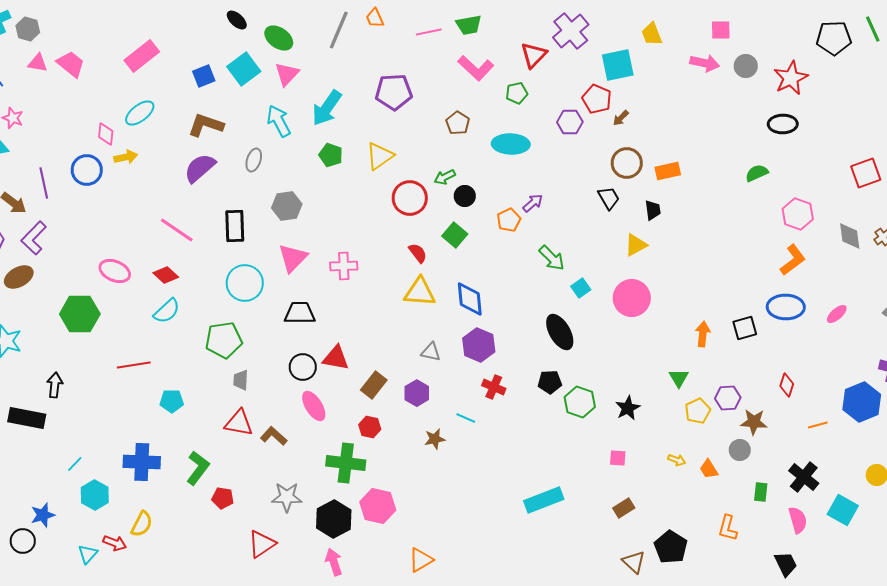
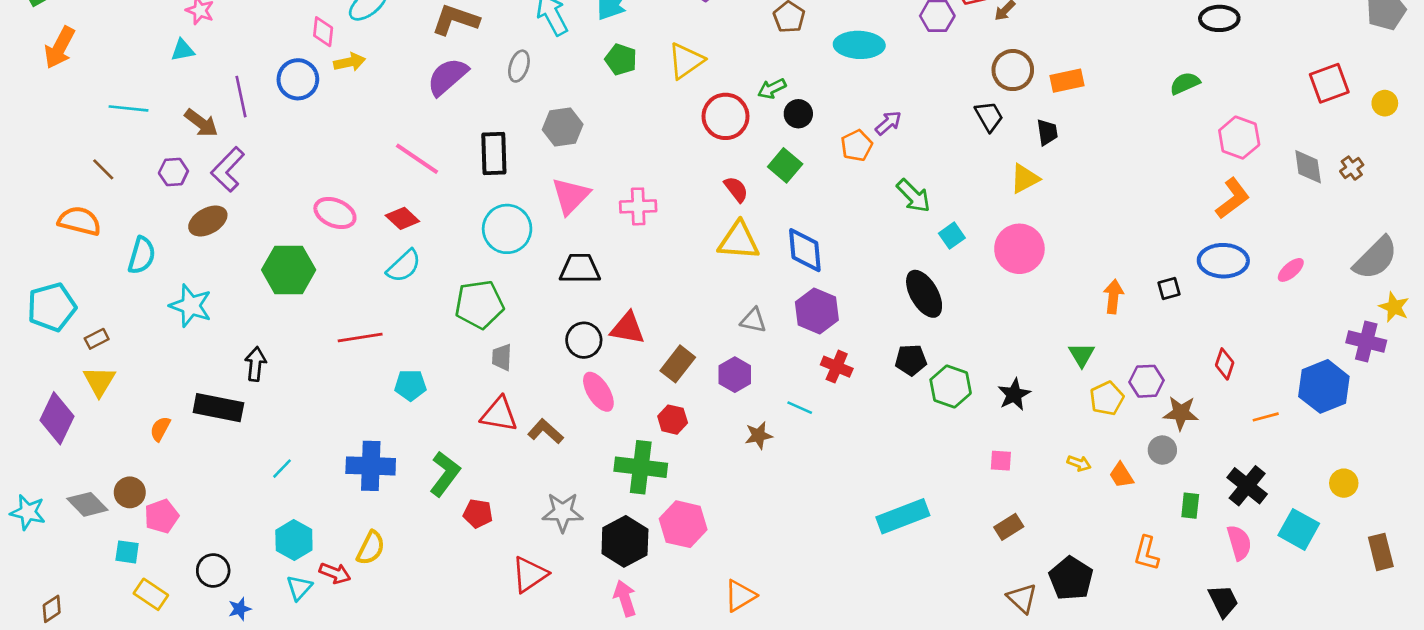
black square: (745, 328) -> (1169, 288), size x0.7
cyan hexagon: (95, 495) -> (294, 540), moved
blue star: (43, 515) -> (240, 609), moved, size x0.7

